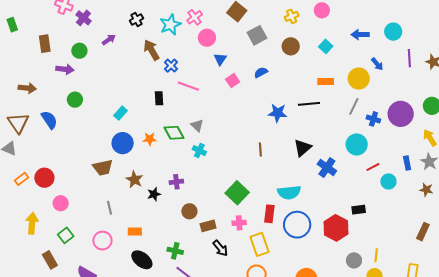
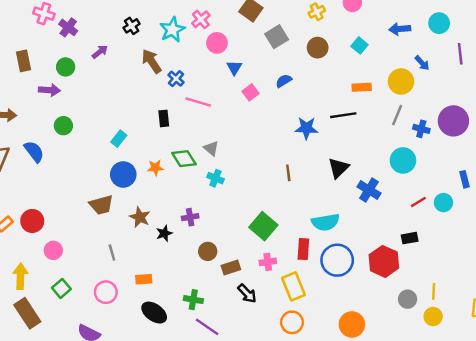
red line: (373, 167) -> (418, 202), moved
brown rectangle: (50, 260) -> (27, 313), moved, size x1.4

